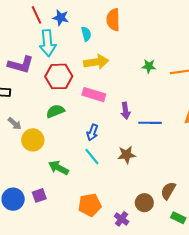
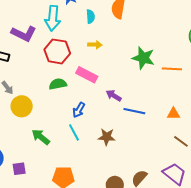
yellow arrow: (96, 62) -> (95, 45), size x0.6
green star: (149, 66) -> (143, 58), size x1.6
green semicircle: (55, 111) -> (58, 84), moved
purple arrow: (126, 111) -> (114, 96), turned 119
purple square: (39, 195) -> (19, 169), moved

